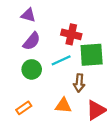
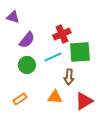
purple triangle: (28, 15) -> (13, 17), moved
red cross: (71, 34) -> (62, 34), turned -36

